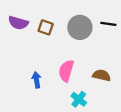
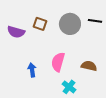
purple semicircle: (18, 23) -> (16, 32), moved

